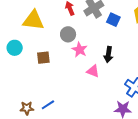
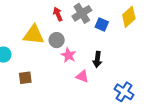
yellow triangle: (33, 20) -> (34, 35), moved
brown square: (43, 58) -> (25, 78), moved

